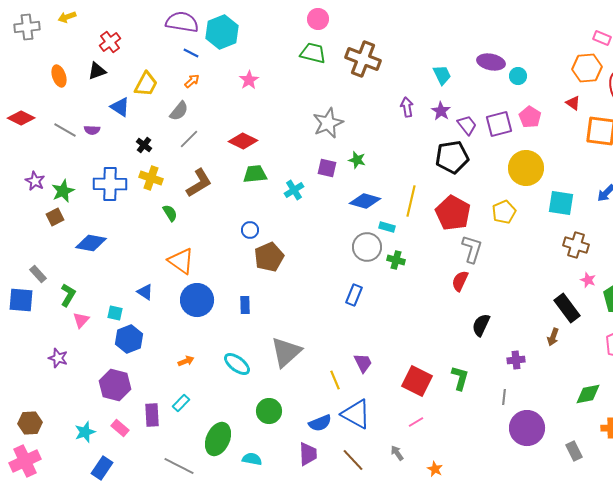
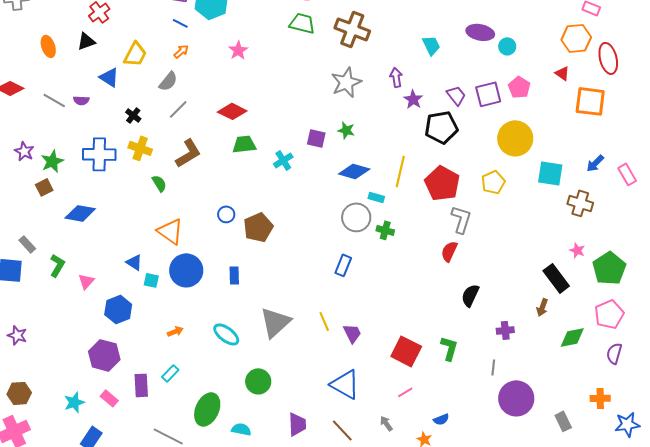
purple star: (441, 111) -> (413, 99), moved
gray star: (328, 123) -> (346, 82), moved
blue circle: (250, 230) -> (226, 214), moved
brown cross: (576, 245) -> (580, 203), moved
cyan square: (115, 313) -> (151, 280), moved
pink triangle: (81, 320) -> (86, 281), moved
purple star: (58, 358) -> (17, 335), moved
yellow line: (335, 380) -> (324, 321), moved
green diamond: (588, 394) -> (572, 337), moved
blue semicircle: (320, 423) -> (441, 419), moved, size x0.7

